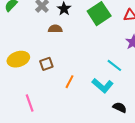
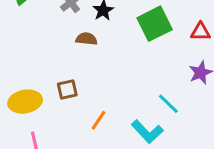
yellow ellipse: (18, 59) -> (25, 102), moved

